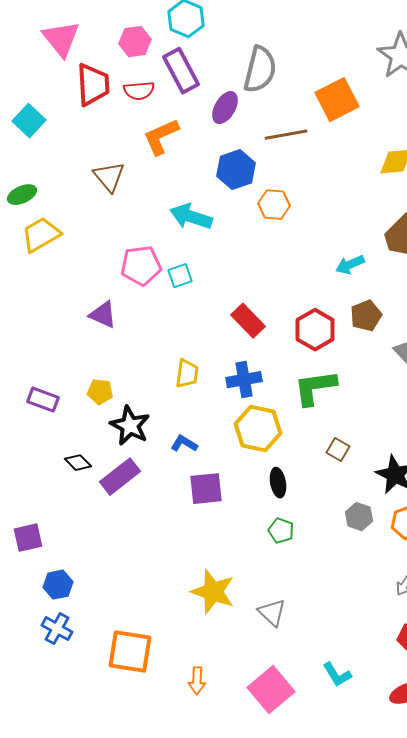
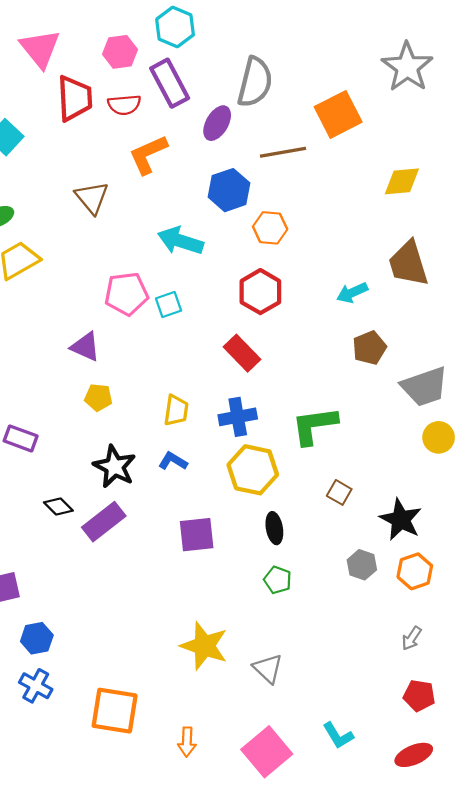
red hexagon: (315, 330) -> (260, 292), moved
yellow pentagon: (100, 392) -> (98, 397), moved
blue L-shape: (184, 444) -> (173, 461), moved

